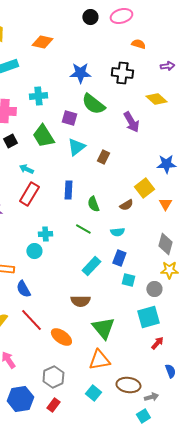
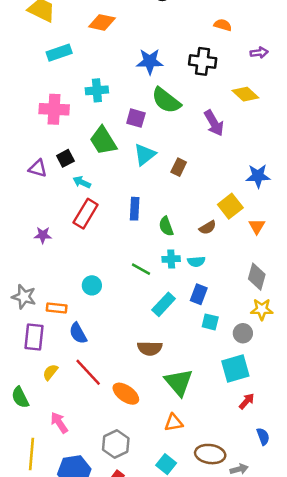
black square: (10, 141) -> (65, 158), moved
green line: (83, 229) -> (141, 269), moved
cyan cross: (45, 234) -> (171, 259), moved
orange triangle: (99, 360) -> (174, 423), size x0.7

